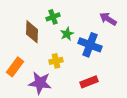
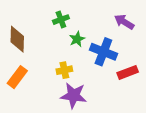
brown diamond: (32, 32) -> (17, 39), moved
red rectangle: (89, 82) -> (128, 72), moved
purple star: (40, 83) -> (74, 95), moved

